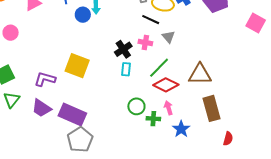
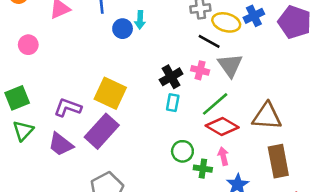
gray triangle: (168, 37) -> (230, 65), size x1.5
purple rectangle: (72, 115) -> (102, 131), moved, turned -76

